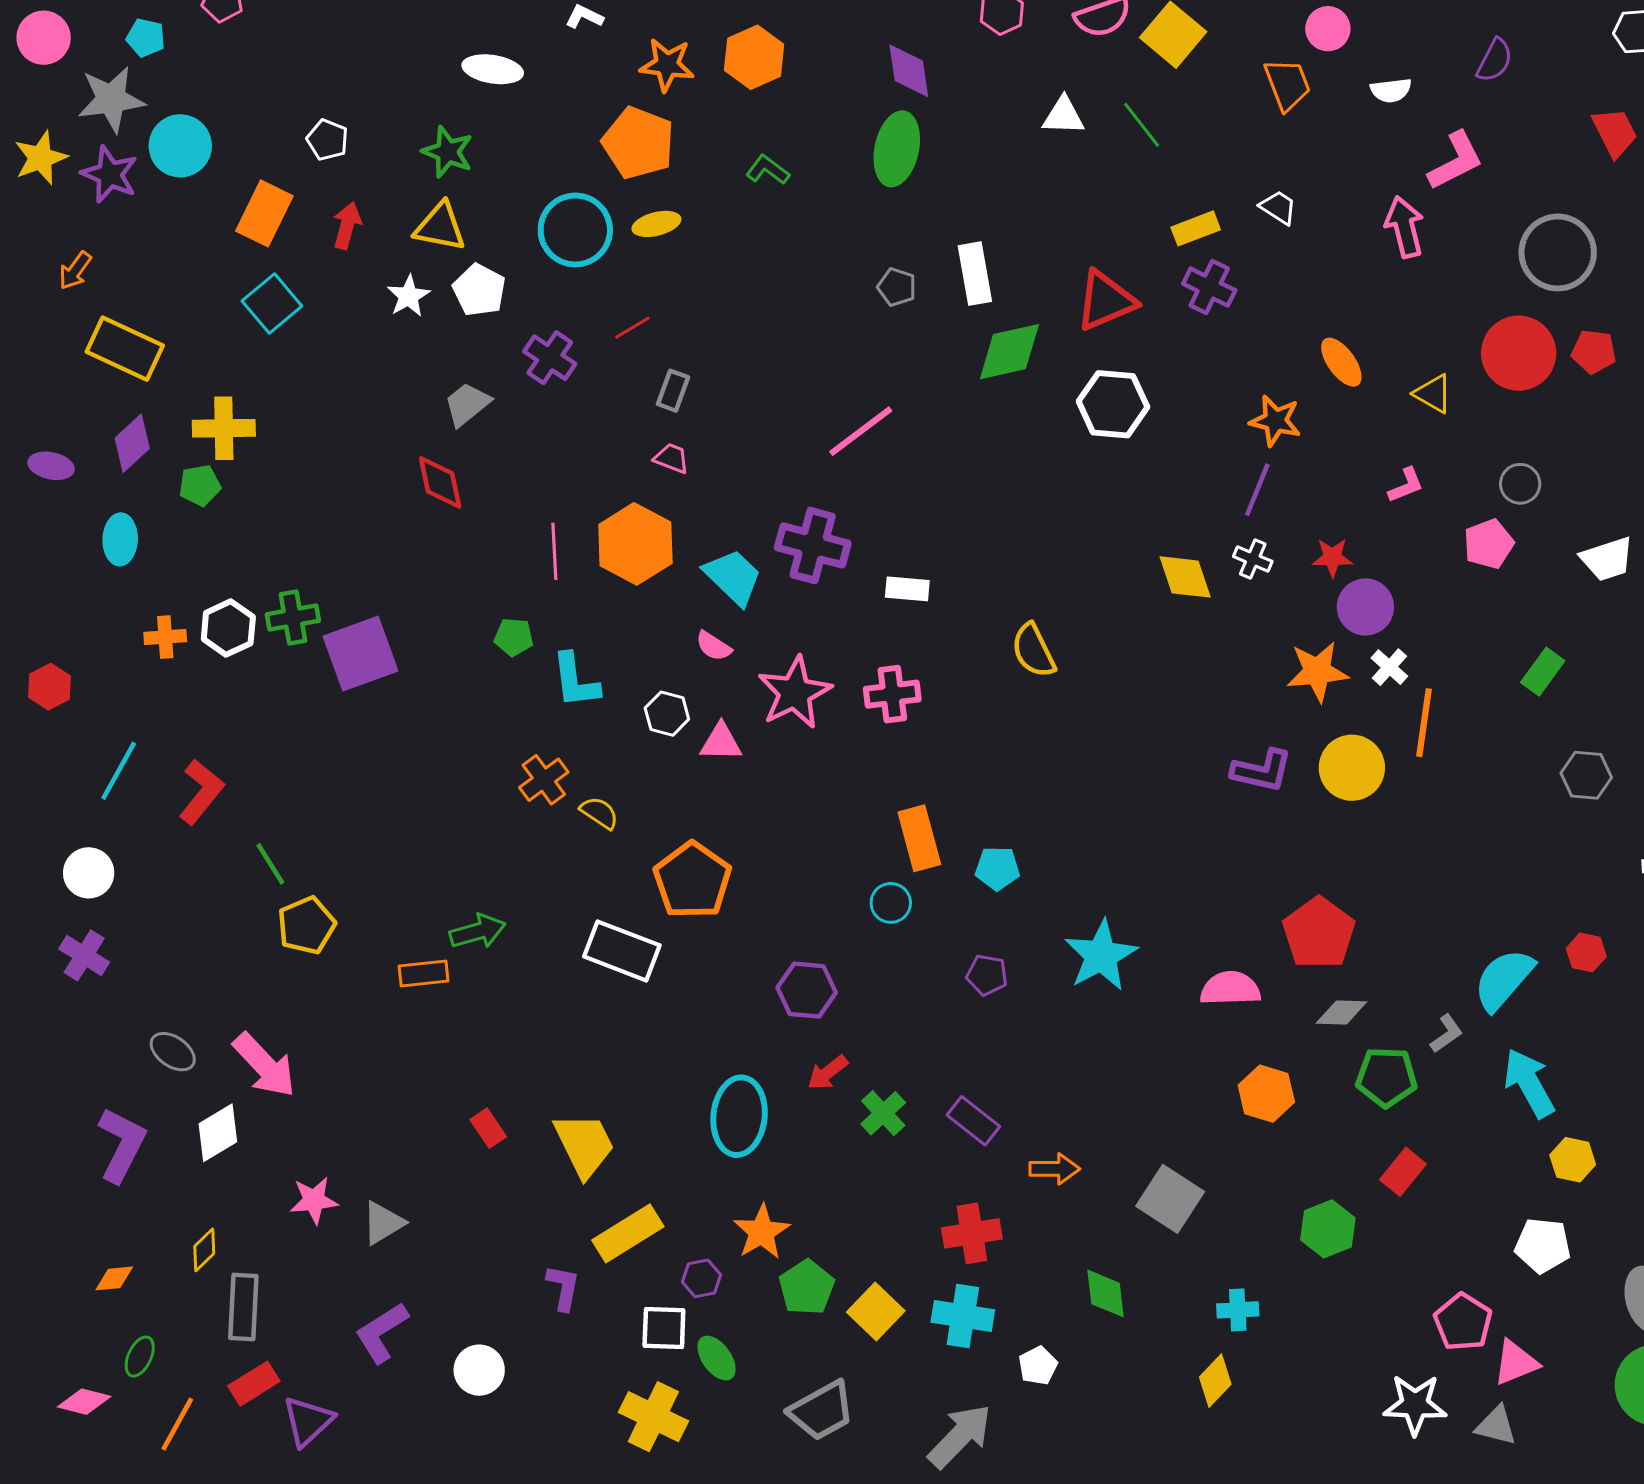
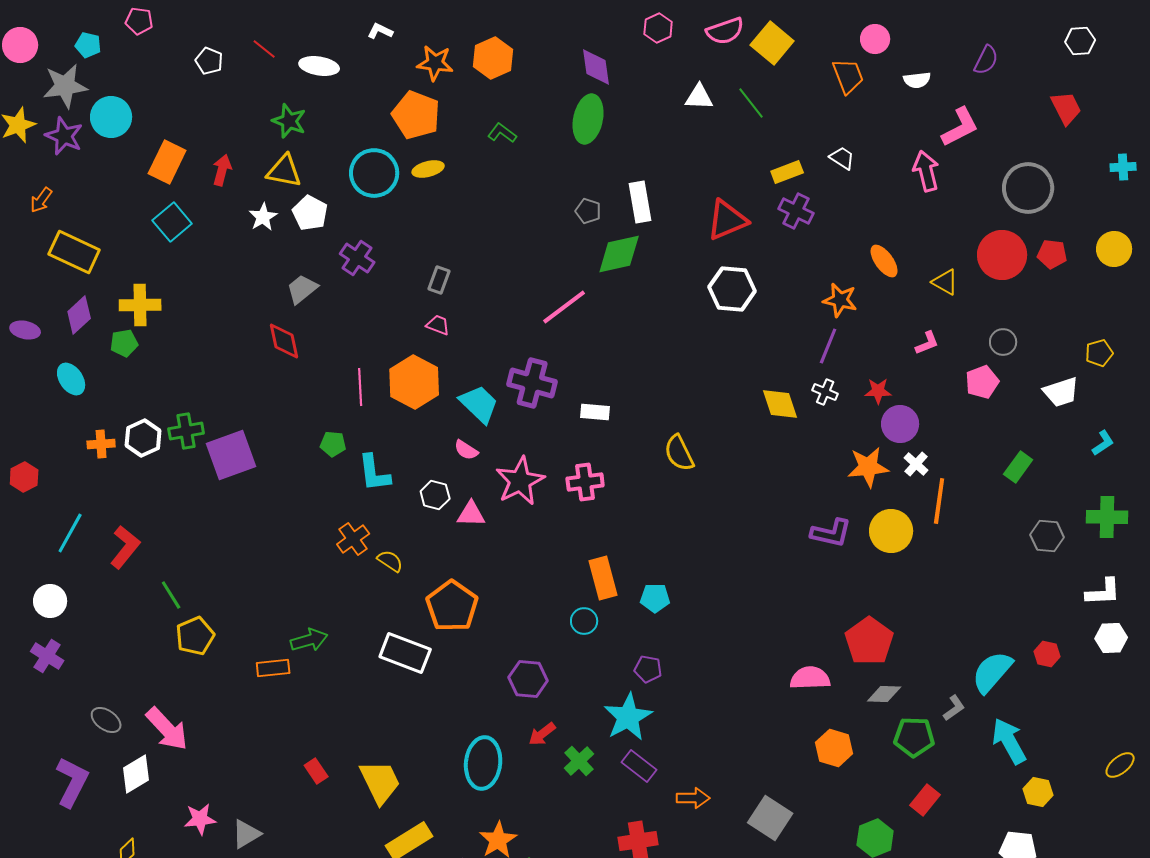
white pentagon: (327, 140) -> (209, 61), moved
red line: (632, 328) -> (264, 49), moved, turned 70
green diamond: (1009, 352) -> (619, 254), moved
cyan ellipse: (120, 539) -> (71, 379), turned -36
cyan star: (1101, 955) -> (628, 717), moved

